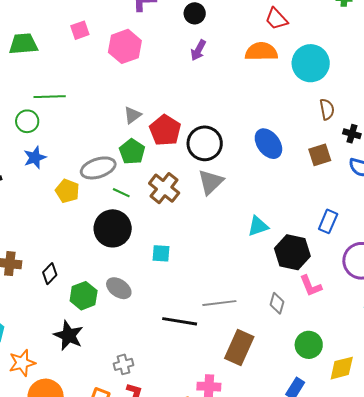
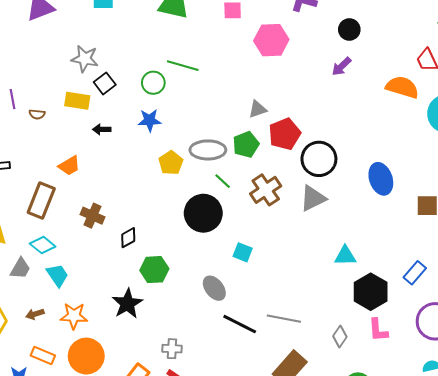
gray ellipse: (119, 288) -> (214, 288), moved

